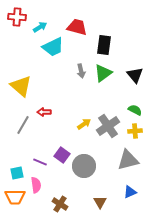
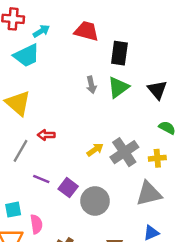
cyan trapezoid: (53, 47) -> (27, 56), moved
green semicircle: (135, 110) -> (167, 128), moved
purple line: (40, 162) -> (41, 179), moved

